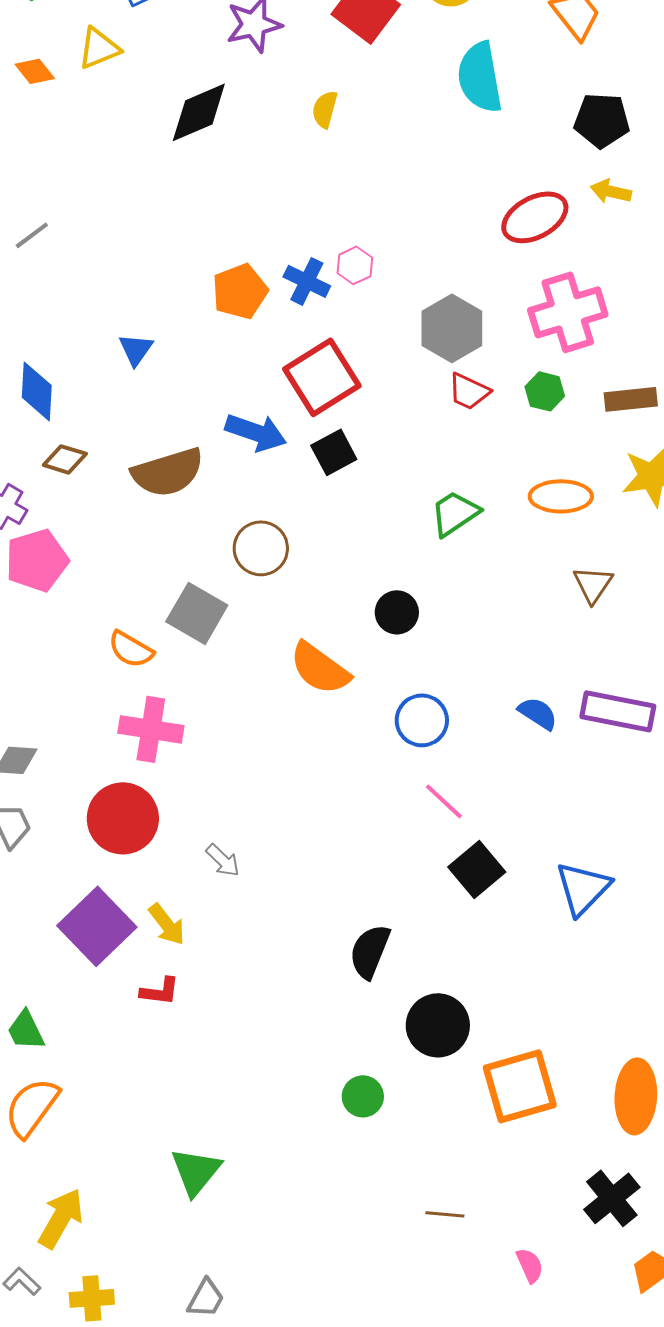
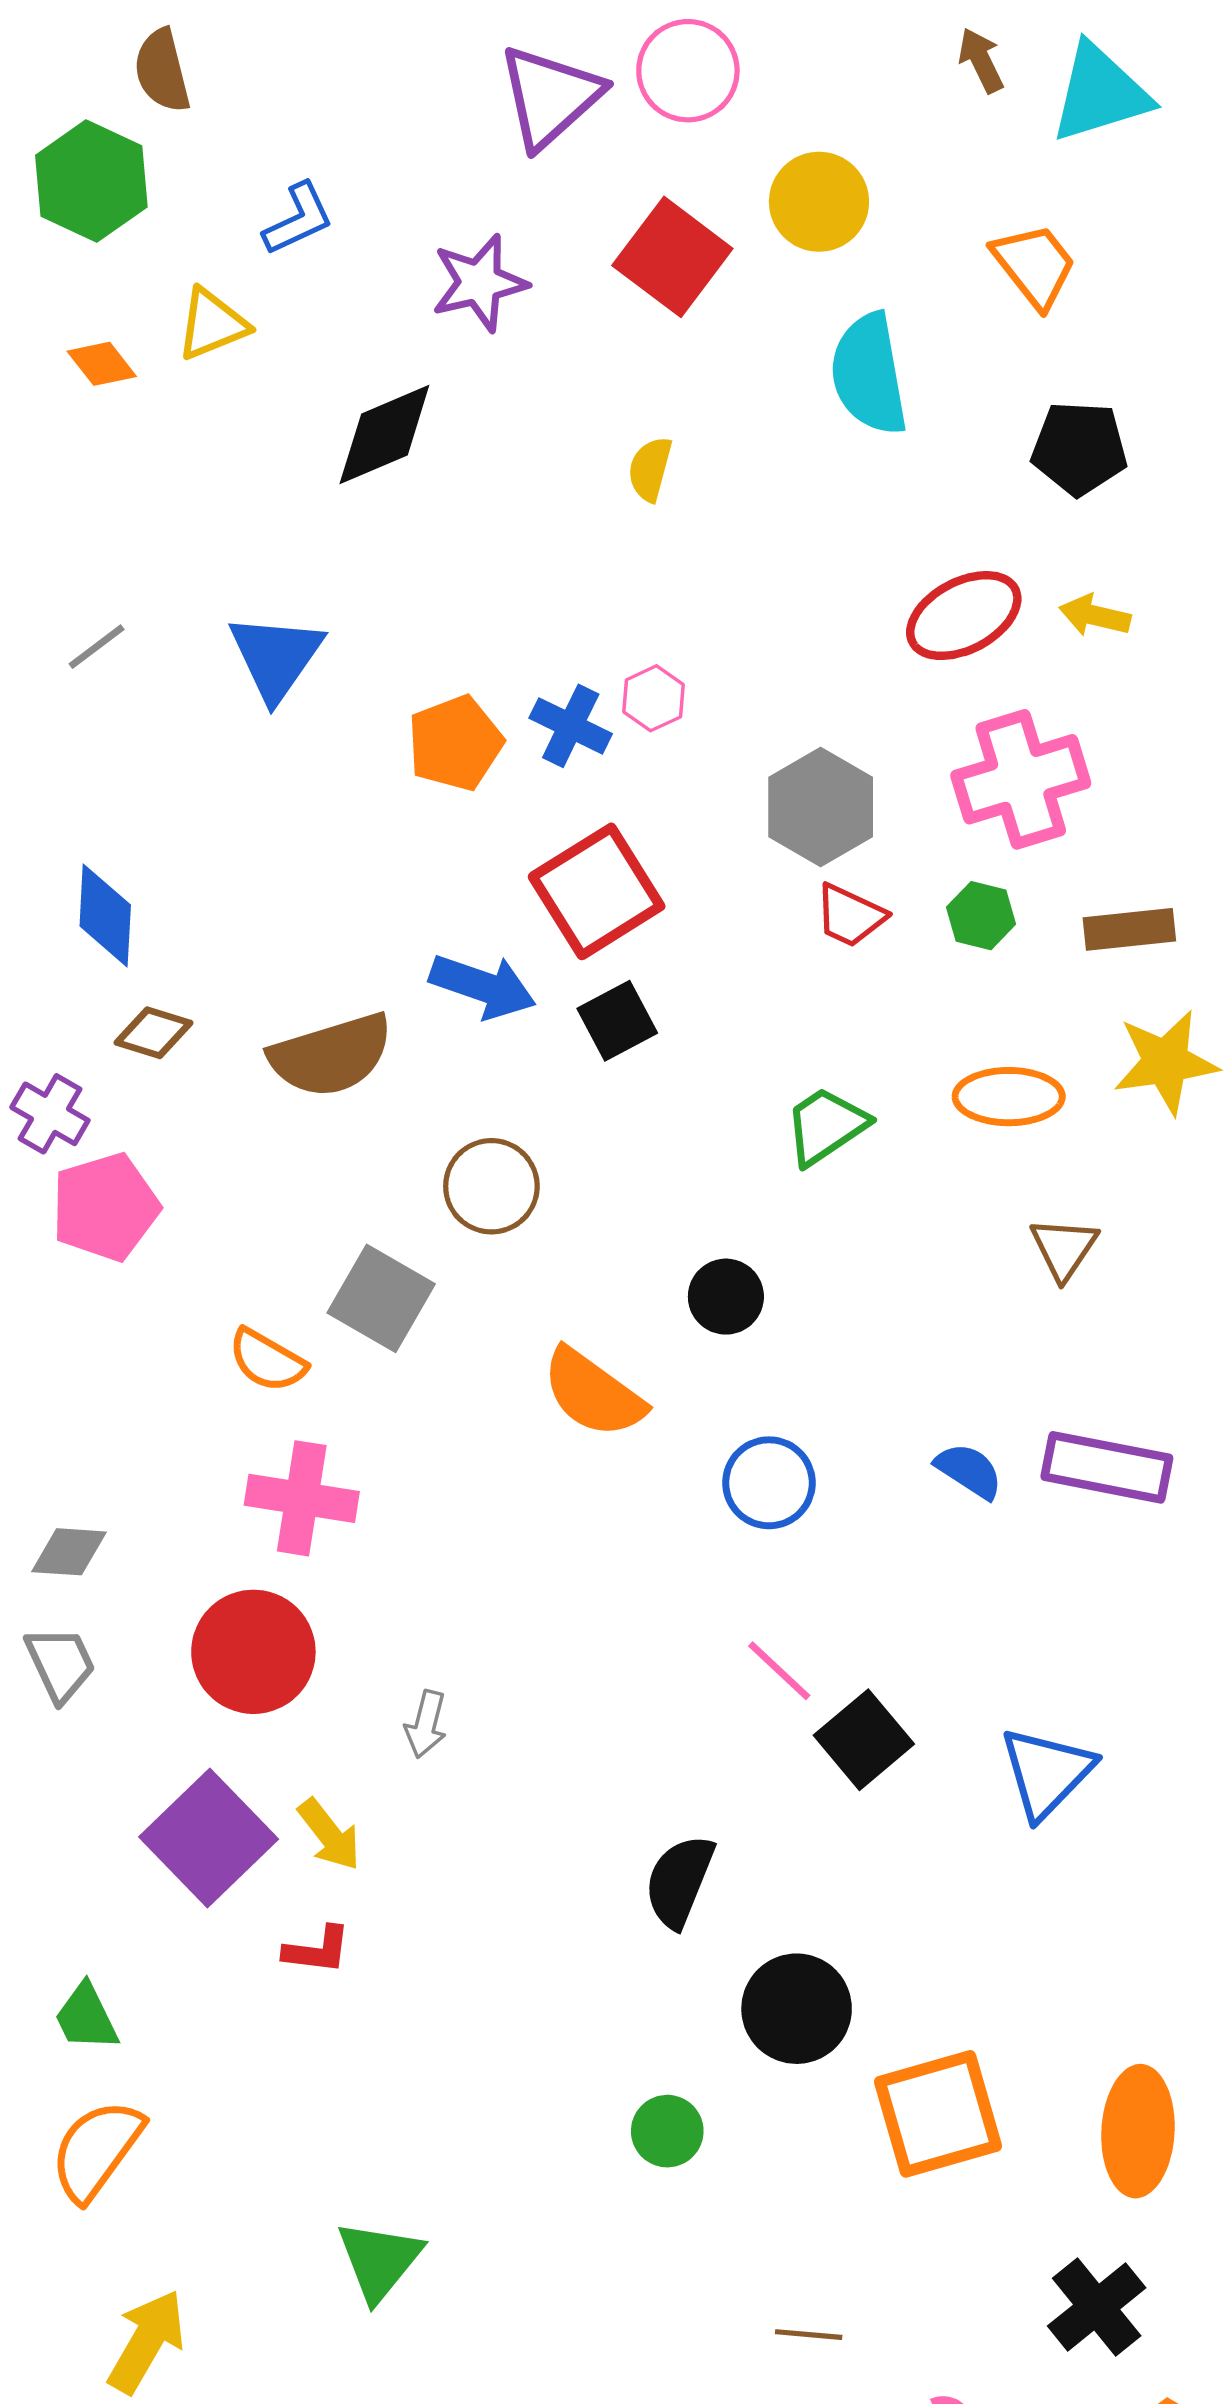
yellow semicircle: (325, 109) -> (650, 469), moved
yellow arrow: (611, 191) -> (1095, 616), moved
blue triangle: (136, 349) -> (276, 657), moved, size x1.6
pink line: (444, 801) -> (779, 1671), moved
gray arrow: (223, 860) -> (426, 1724), turned 60

